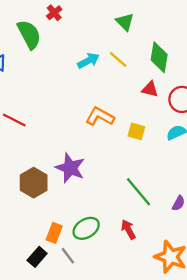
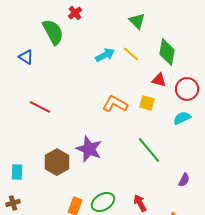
yellow square: (136, 131) -> (147, 103), moved
green line: (139, 192) -> (149, 150), moved

